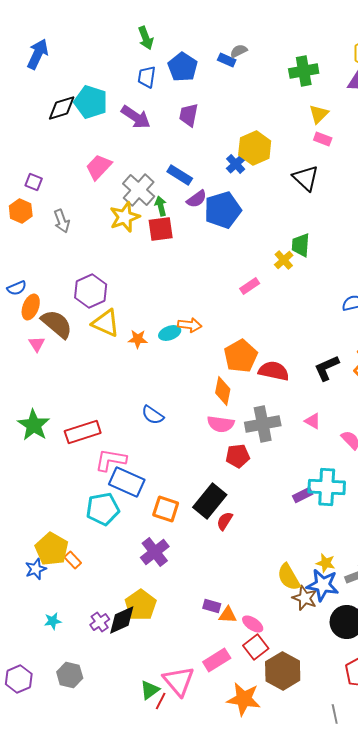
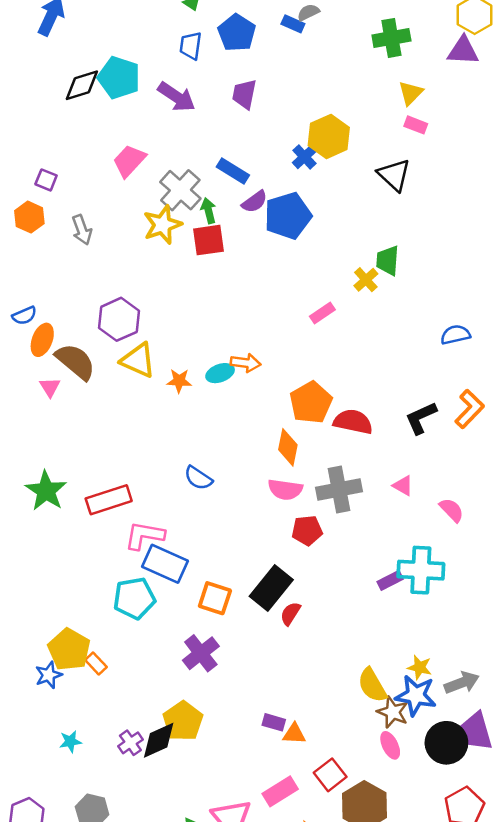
pink ellipse: (253, 624) -> (390, 745), moved, turned 30

